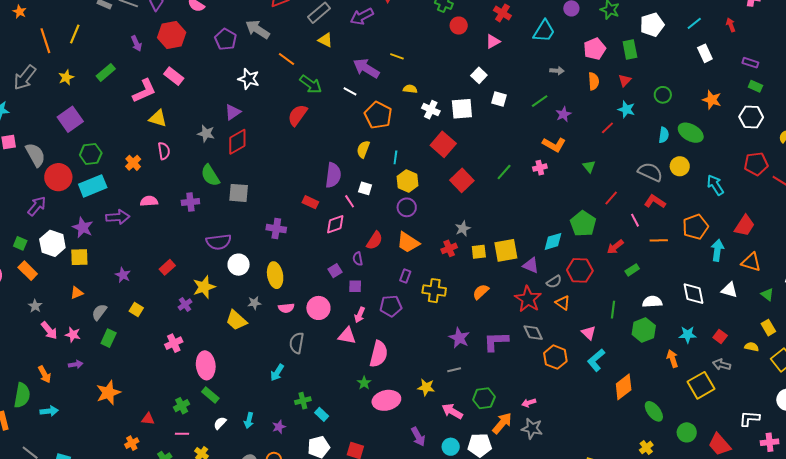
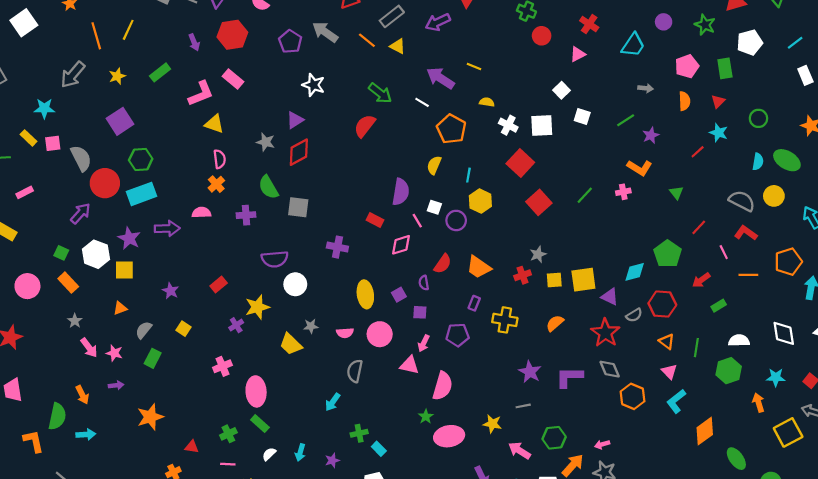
orange line: (286, 59) -> (367, 40), moved
orange cross: (133, 163) -> (216, 184), moved
purple circle: (407, 207) -> (456, 220), moved
yellow ellipse: (275, 275) -> (365, 294), moved
orange triangle: (563, 303) -> (667, 341), moved

